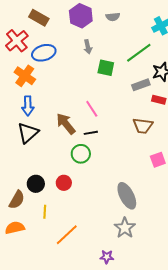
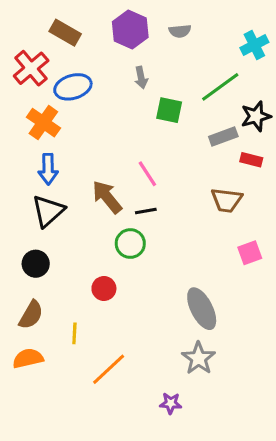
black circle: (36, 184) -> (36, 264), moved

